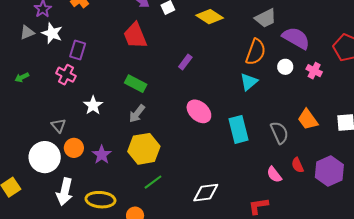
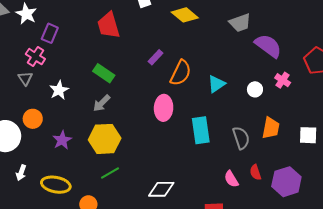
orange semicircle: (256, 52) -> (181, 73), moved
white circle: (285, 67) -> (255, 89), moved
pink ellipse: (199, 111) -> (164, 108), turned 45
orange trapezoid: (308, 119) -> (271, 128), turned -140
gray triangle: (59, 125) -> (25, 78), moved
orange circle: (74, 148) -> (33, 119), moved
white arrow: (65, 192) -> (21, 173), size x0.6

